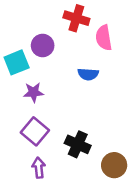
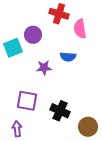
purple star: (33, 92) -> (44, 68), moved
purple square: (35, 131) -> (27, 101), turned -30
purple arrow: (39, 168) -> (17, 129), moved

